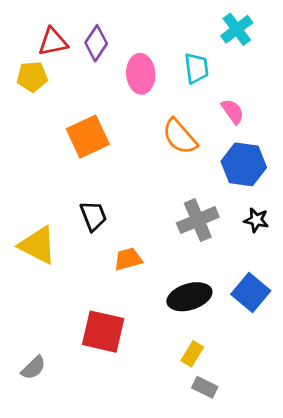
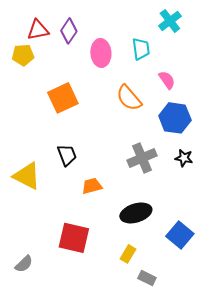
blue square: (251, 293) -> (180, 235), moved
yellow rectangle: (192, 354) -> (128, 254), moved

